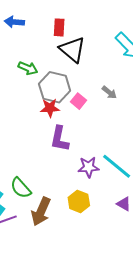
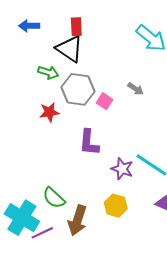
black triangle: (72, 50) -> (70, 49), moved
red star: (50, 108) -> (49, 112), moved
purple star: (89, 167) -> (122, 169), turned 30

